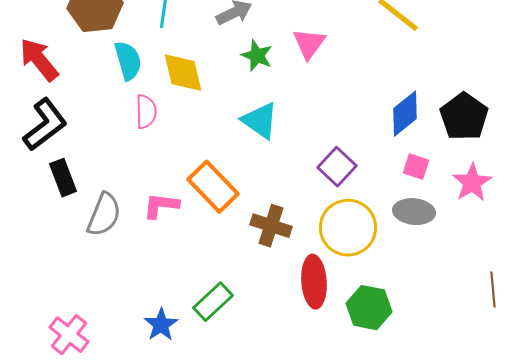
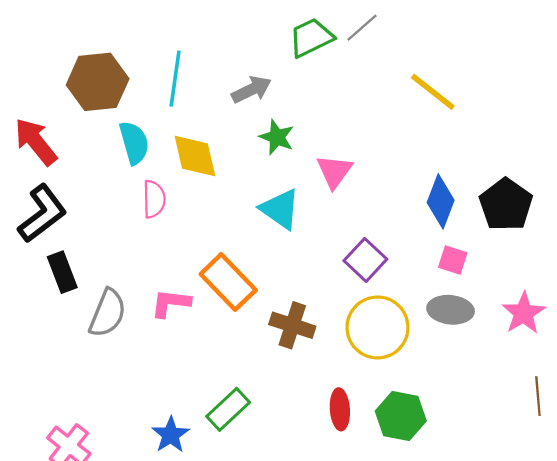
pink triangle: (309, 44) -> (334, 171), moved
blue diamond: (405, 114) -> (441, 201), turned -30
pink star: (472, 183) -> (524, 313), moved
red ellipse: (314, 282) -> (340, 409), moved, size x0.7

